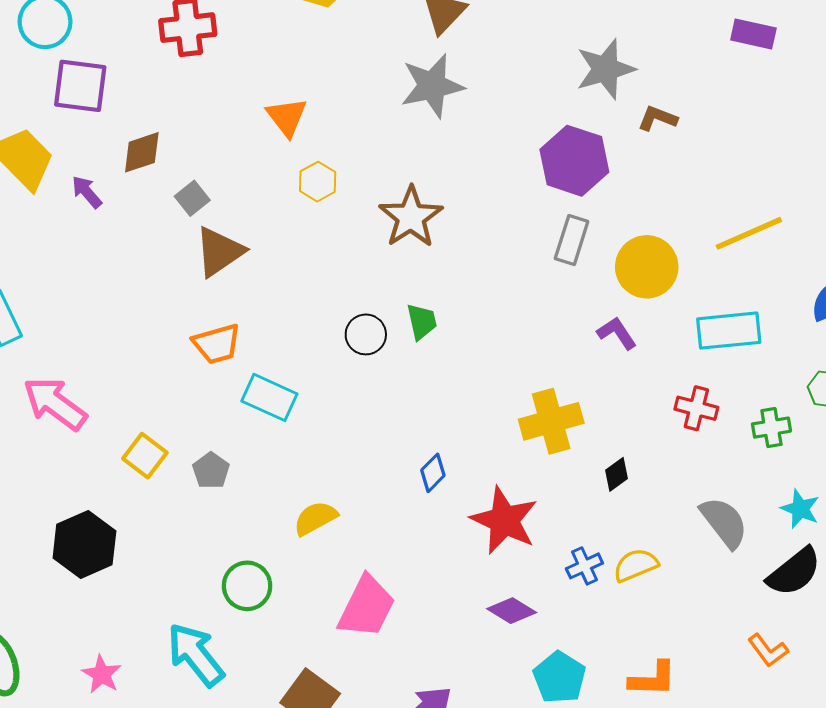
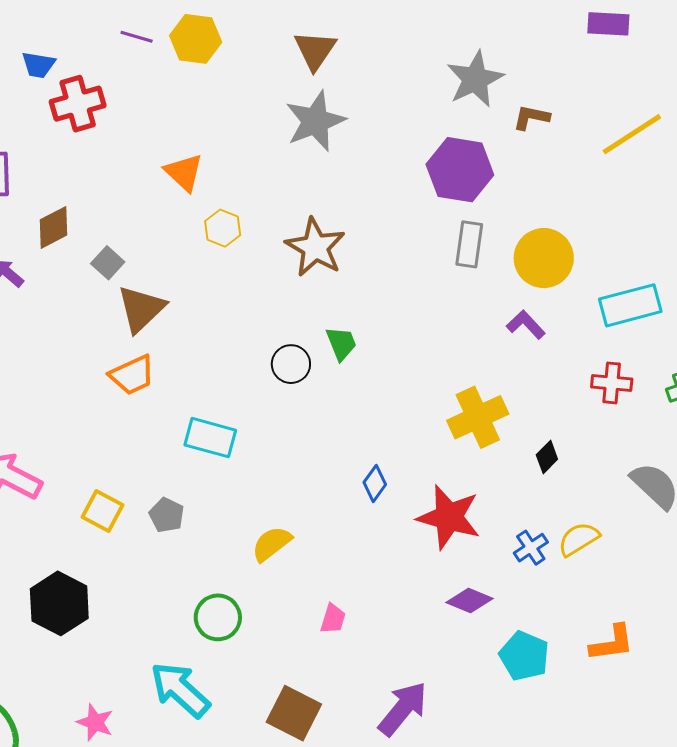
yellow line: (749, 233) -> (632, 134), moved
orange trapezoid: (217, 344) -> (132, 375), moved
pink trapezoid: (367, 607) -> (333, 619), size x0.5

